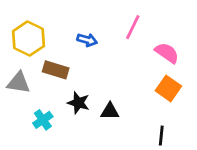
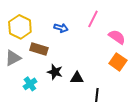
gray triangle: (19, 83) -> (13, 58), turned -36
black line: (161, 136) -> (97, 95), moved

